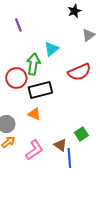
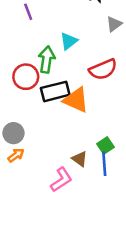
orange triangle: (34, 114) -> (76, 100), moved, size x1.6
pink L-shape: (34, 150) -> (61, 180), moved
blue line: (69, 158) -> (104, 164), moved

